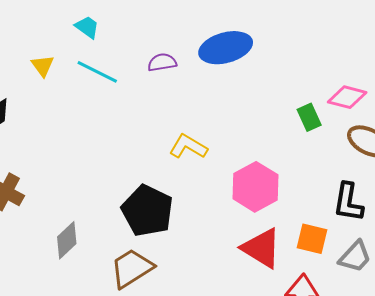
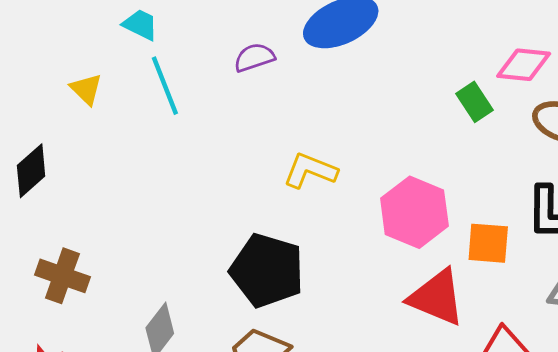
cyan line: (97, 72) -> (165, 86), turned 51
orange square: (312, 239) -> (488, 243), moved

